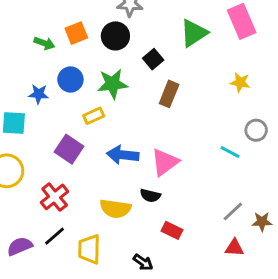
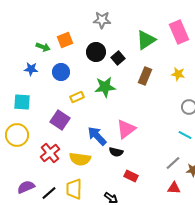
black circle: (115, 36) -> (96, 52), moved
green star: (113, 84) -> (105, 87), moved
blue star: (39, 94) -> (31, 69), moved
brown rectangle: (169, 94) -> (145, 76), moved
cyan line: (230, 152) -> (185, 135), moved
blue arrow: (123, 155) -> (97, 136), moved, turned 40
yellow semicircle: (115, 209) -> (80, 159), moved
black line: (55, 236) -> (49, 193), moved

